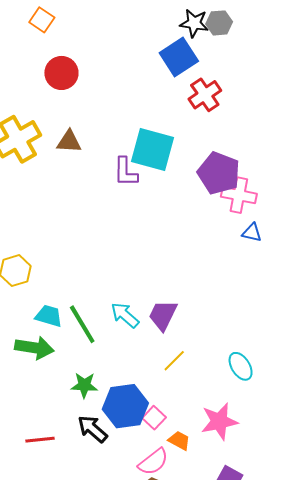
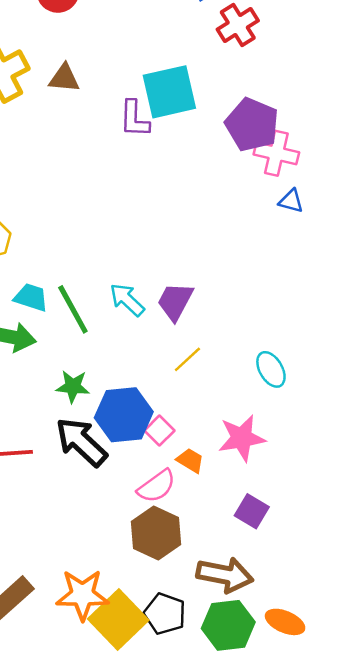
cyan square: (152, 149) -> (169, 92), turned -30
black arrow: (93, 429) -> (81, 442), size x1.4

